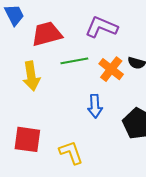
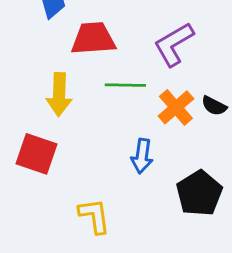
purple L-shape: (101, 27) -> (174, 44), turned -64
red square: (27, 139) -> (37, 154), moved

